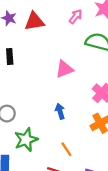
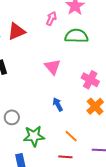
pink triangle: (64, 69) -> (53, 67), turned -36
green star: (26, 140) -> (34, 136), turned 30

